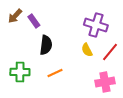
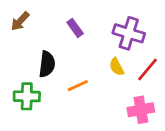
purple rectangle: (34, 21) -> (75, 28), moved
black semicircle: (46, 45) -> (47, 64), moved
orange line: (55, 73) -> (78, 86), moved

